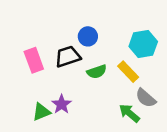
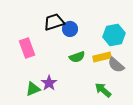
black trapezoid: (68, 57) -> (54, 22), moved
yellow rectangle: (128, 72) -> (102, 57), turned -60
gray semicircle: (146, 98) -> (116, 65), moved

